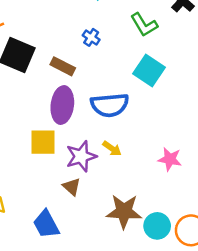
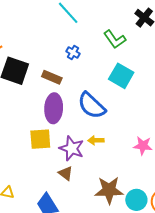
blue semicircle: (110, 105) -> (92, 106), turned 52
yellow arrow: (112, 149) -> (96, 140), turned 147
purple star: (81, 156) -> (72, 148), turned -30

